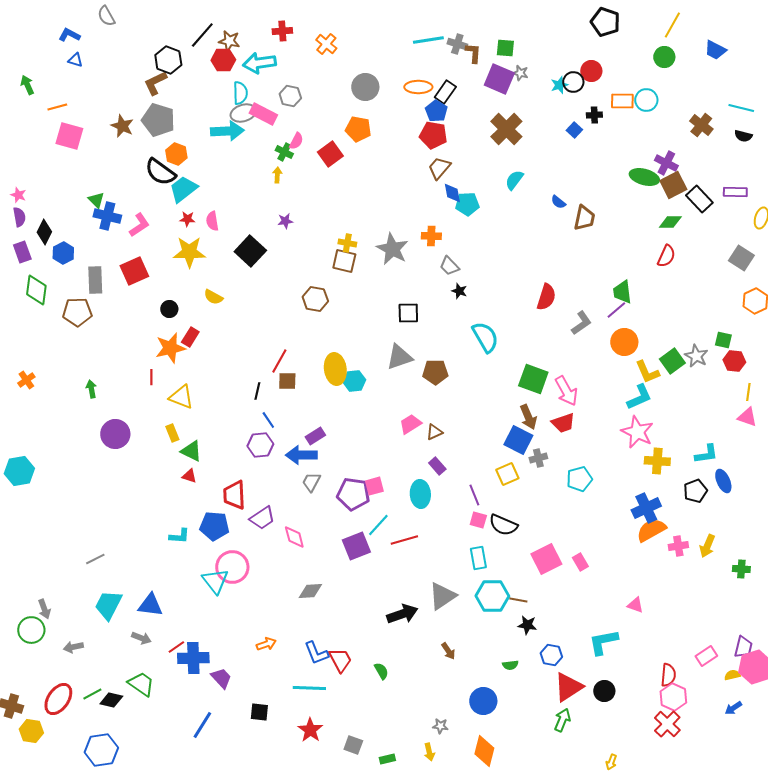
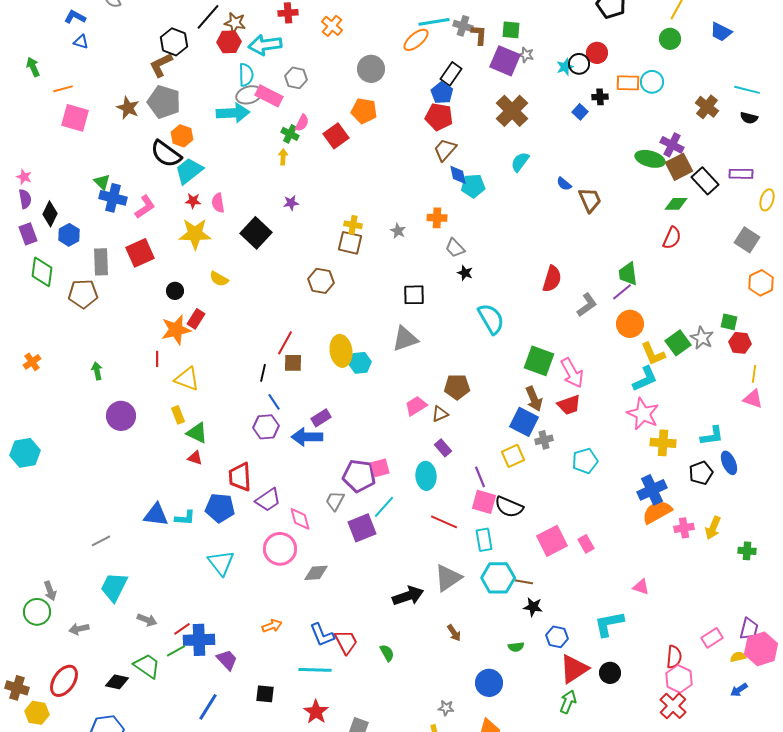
orange ellipse: (418, 87) -> (416, 40), moved, turned -40
brown trapezoid: (584, 218) -> (590, 200), turned -36
gray star: (392, 249) -> (398, 231), size x0.5
brown pentagon: (435, 372) -> (457, 387), moved
gray trapezoid: (311, 482) -> (335, 501), moved
pink square: (478, 520) -> (484, 502), size x1.4
red line: (404, 540) -> (444, 522), moved, turned 40
pink circle: (232, 567) -> (280, 549), moved
blue triangle: (150, 605) -> (156, 515), moved
green line: (92, 694) -> (176, 651), moved

